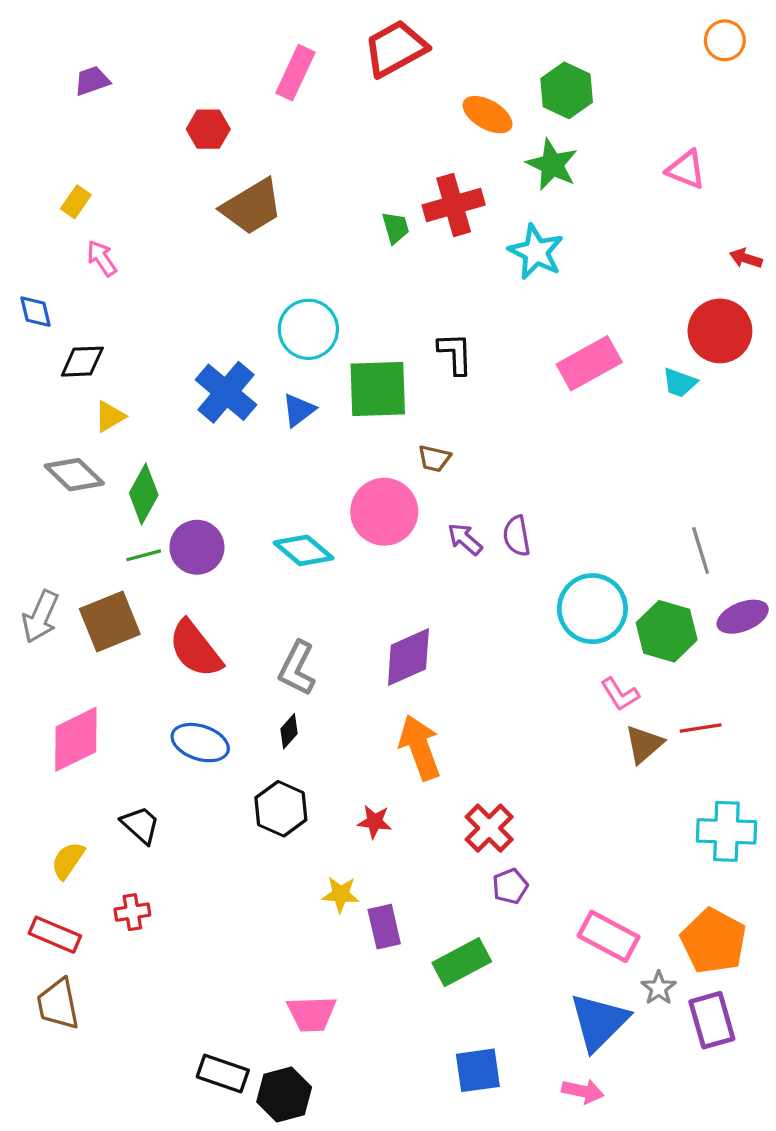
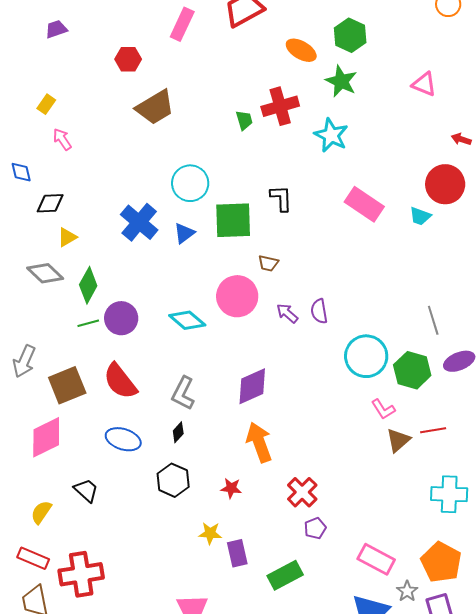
pink rectangle: (589, 363) -> (364, 204), turned 63
brown square: (110, 622) -> (67, 385), moved
red cross: (132, 912) -> (81, 574), moved, size x2.0

